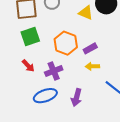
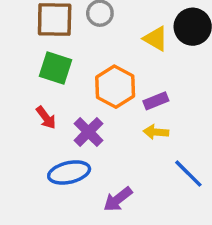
green square: (30, 37) -> (56, 68), turned 30
purple cross: (54, 71) -> (88, 132), turned -30
purple arrow: (77, 98) -> (118, 199), moved, turned 30

